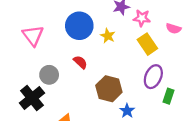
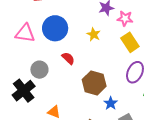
blue circle: (79, 26) -> (55, 28), moved
pink triangle: (33, 35) -> (25, 33), turned -45

